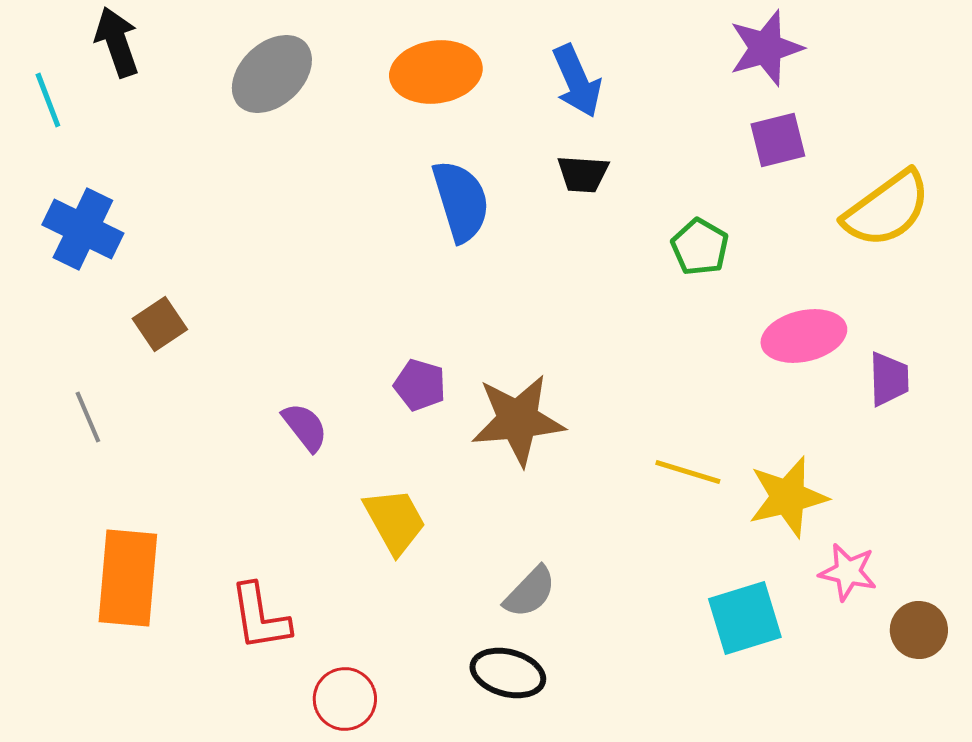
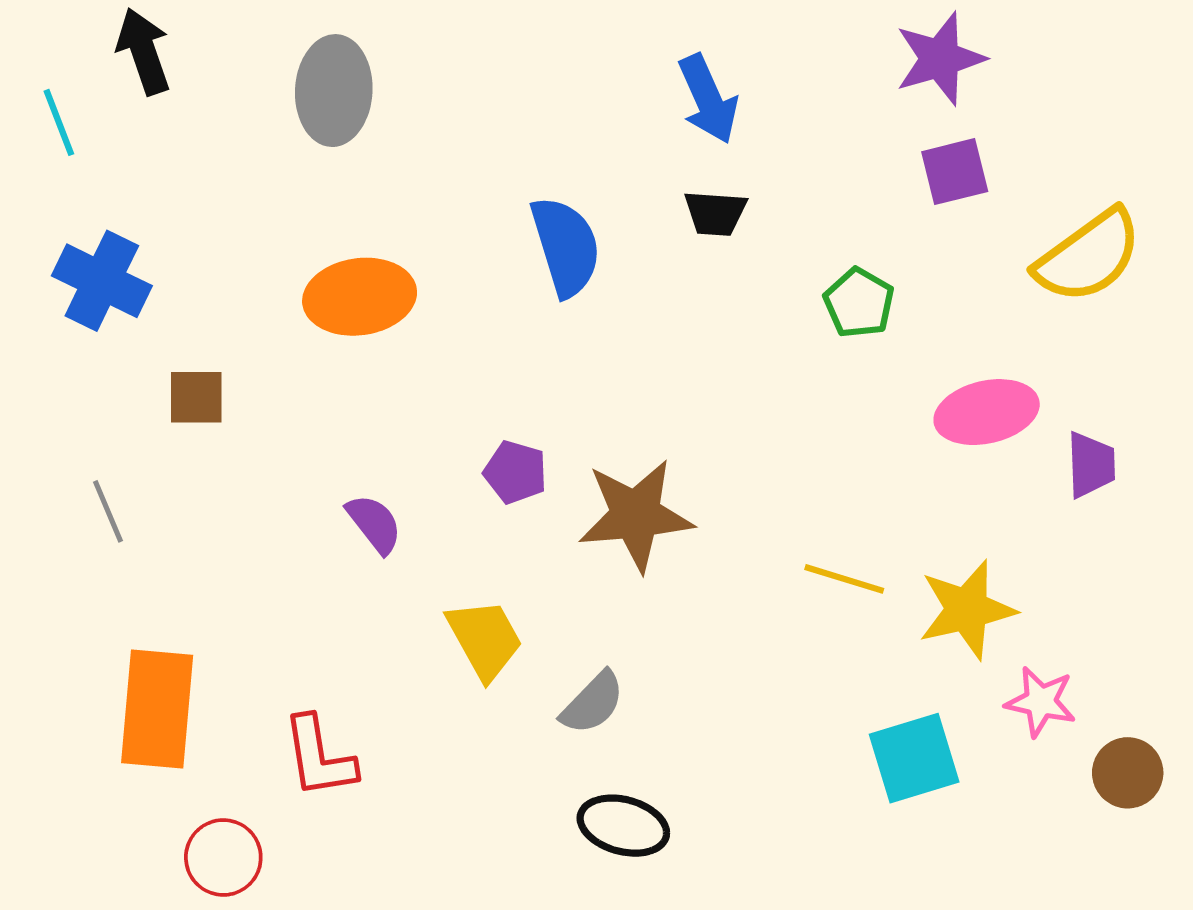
orange ellipse: (436, 72) -> (360, 297), moved
gray ellipse: (272, 74) -> (334, 91), turned -44
brown square: (160, 324) -> (196, 397), turned 34
gray semicircle: (530, 592) -> (593, 703), moved
red circle: (345, 699) -> (223, 857), moved

